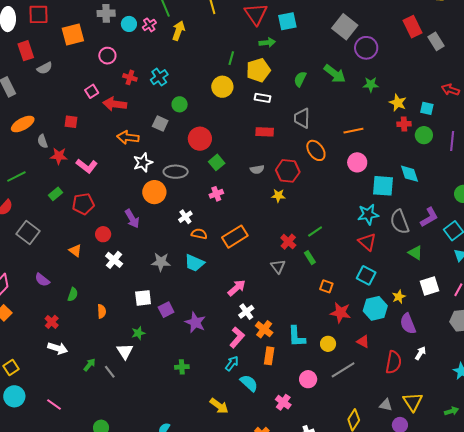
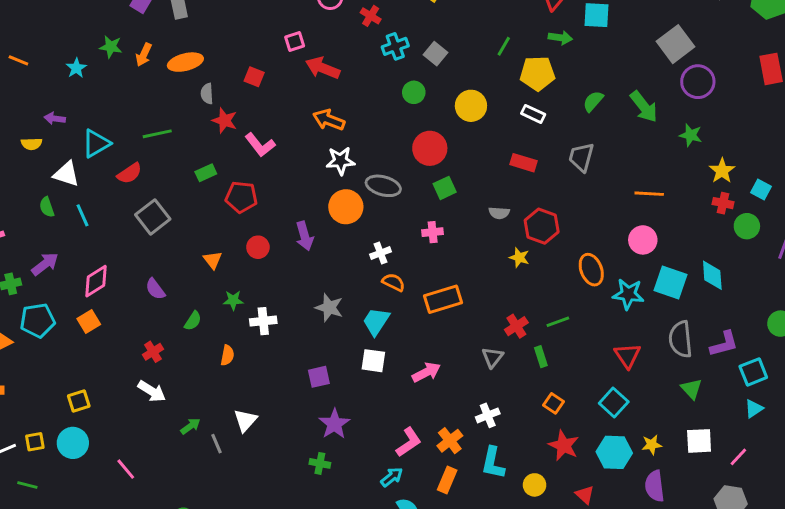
red cross: (130, 77) -> (371, 16), moved
yellow circle: (222, 87) -> (471, 106), moved
gray square: (160, 123) -> (436, 54), moved
orange ellipse: (316, 150) -> (591, 270), moved
cyan star: (368, 214) -> (628, 294), moved
white cross: (114, 260) -> (263, 321), moved, turned 30
cyan trapezoid: (194, 263) -> (376, 321), turned 85
white square: (143, 298) -> (373, 361), moved
white cross: (246, 312) -> (488, 415), moved
purple star: (195, 322) -> (334, 424), moved
green star: (138, 333) -> (233, 300), moved

